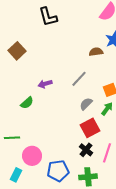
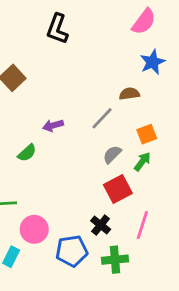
black L-shape: (48, 17) -> (57, 29), turned 35
brown semicircle: (96, 52) -> (129, 94), moved
black cross: (86, 150) -> (101, 225), moved

